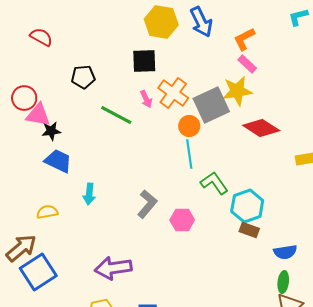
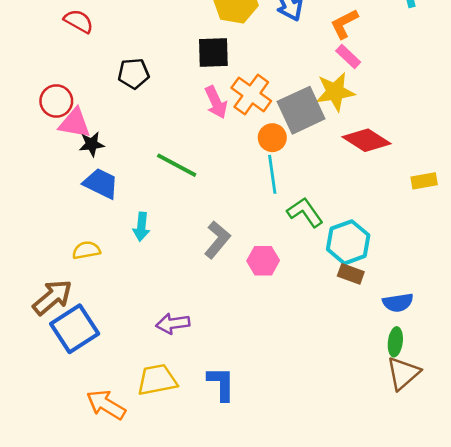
pink arrow: (146, 99) -> (216, 102), size x1.4
green line: (116, 115) -> (177, 165), moved
purple arrow: (113, 268) -> (173, 324), size x0.7

